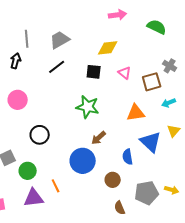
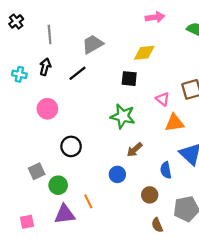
gray line: (27, 39) -> (50, 34), moved
black line: (57, 67) -> (78, 73), moved
pink triangle: (125, 73) -> (163, 99), moved
blue circle: (83, 161) -> (117, 174), size x0.6

